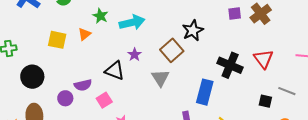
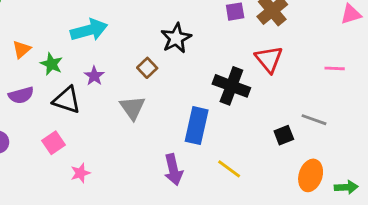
green star: (100, 16) -> (51, 64), moved
brown square: (172, 50) -> (147, 68), size x0.6
red triangle: (263, 59) -> (269, 59), moved
purple semicircle: (83, 85) -> (21, 95), moved
black square: (265, 101) -> (284, 135), turned -32

